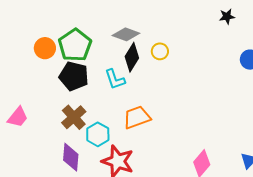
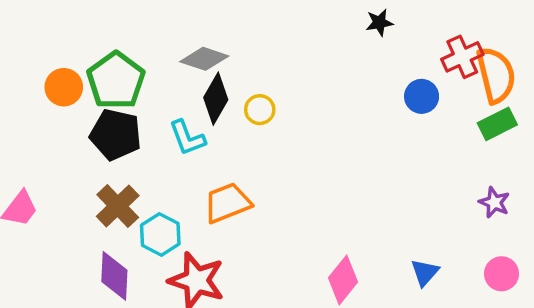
yellow circle: (160, 51) -> (260, 110), moved

